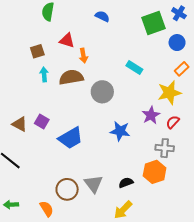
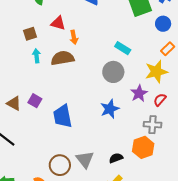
gray circle: (102, 92) -> (113, 72), moved
blue star: (120, 131) -> (110, 109), turned -30
blue trapezoid: (71, 138) -> (63, 116), turned 110

